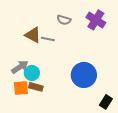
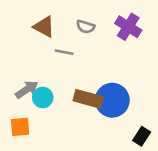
brown triangle: (33, 35) -> (44, 27), moved
brown rectangle: (36, 87) -> (88, 99), moved, size x1.5
orange square: (21, 88) -> (20, 127), moved

